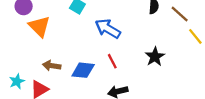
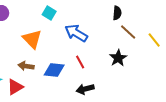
brown line: (180, 14) -> (128, 32), moved
orange triangle: (39, 26) -> (32, 39), moved

